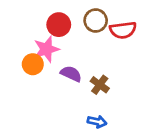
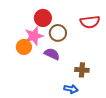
brown circle: (96, 20) -> (58, 33), moved
brown cross: (100, 85) -> (82, 70), moved, turned -32

